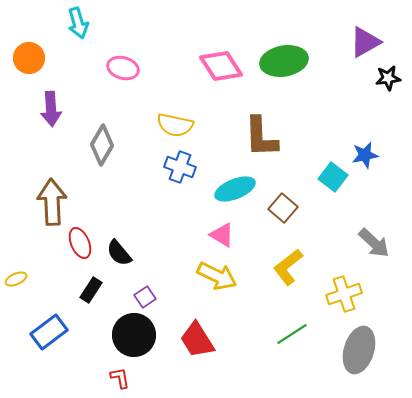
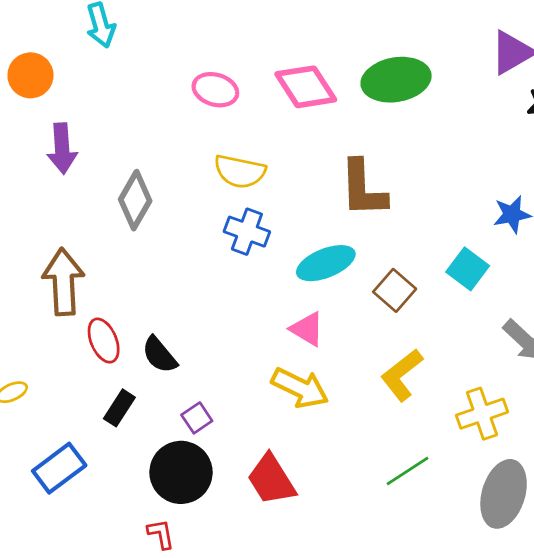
pink ellipse: (123, 68) -> (215, 90), moved
cyan square: (333, 177) -> (468, 269), moved

